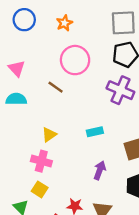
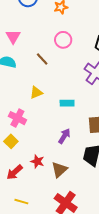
pink circle: (75, 60) -> (63, 40), size x0.7
yellow triangle: (49, 135) -> (36, 93), moved

